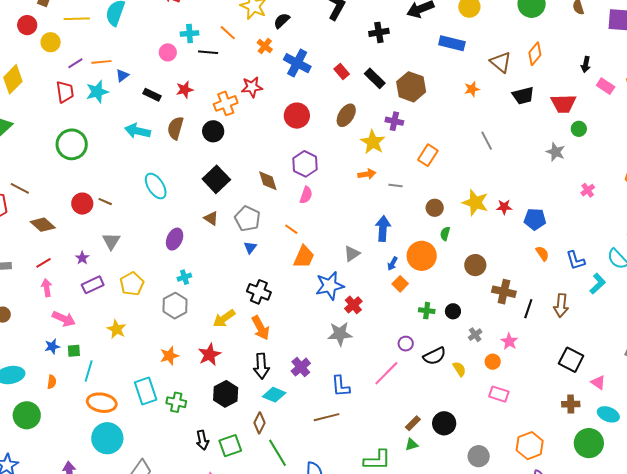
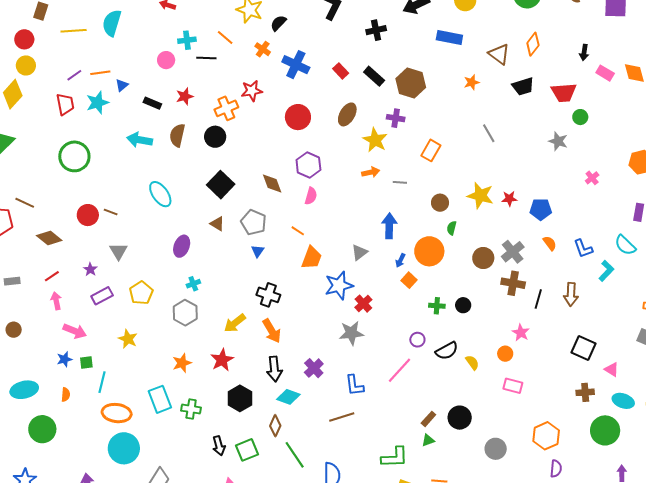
yellow circle: (51, 42) -> (26, 65), moved
gray cross: (475, 335) -> (513, 252), moved, size x1.6

